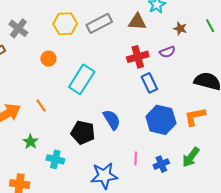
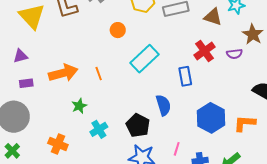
brown star: (180, 29) -> (253, 34), size x1.5
red cross: (138, 57) -> (205, 51), turned -35
blue rectangle: (149, 83) -> (185, 76), moved
black pentagon: (83, 133) -> (138, 125), moved
cyan cross: (55, 159) -> (99, 129), turned 30

